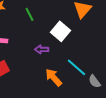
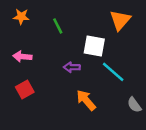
white square: (61, 31) -> (94, 46), turned -30
cyan line: (77, 67) -> (113, 72), moved

